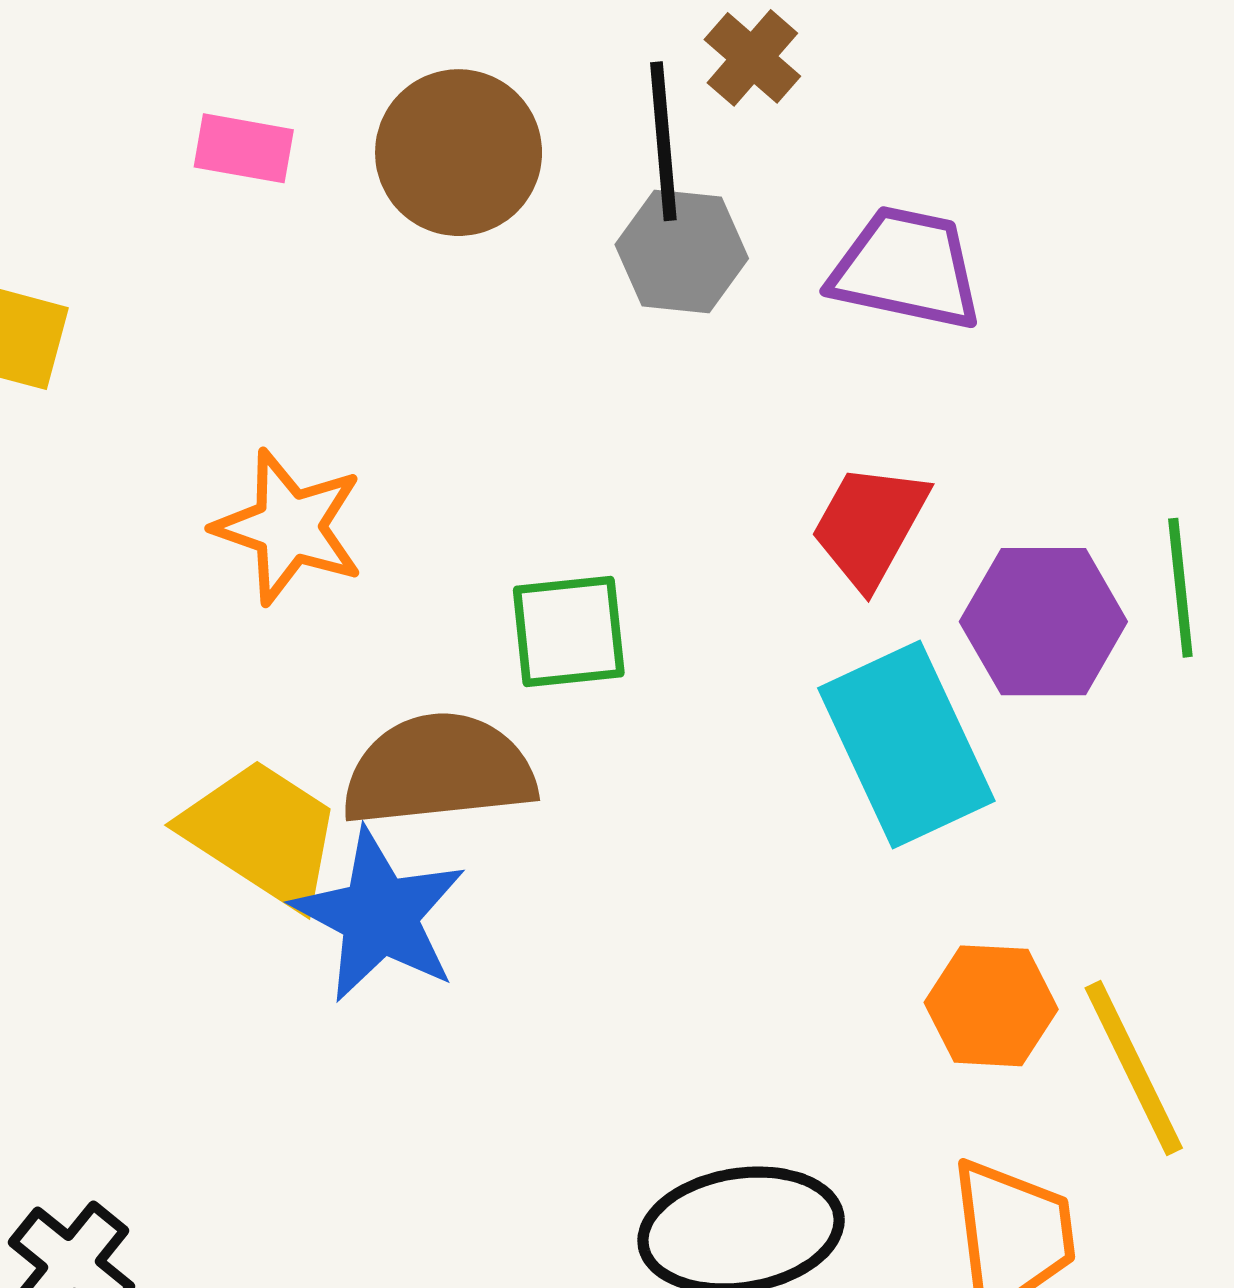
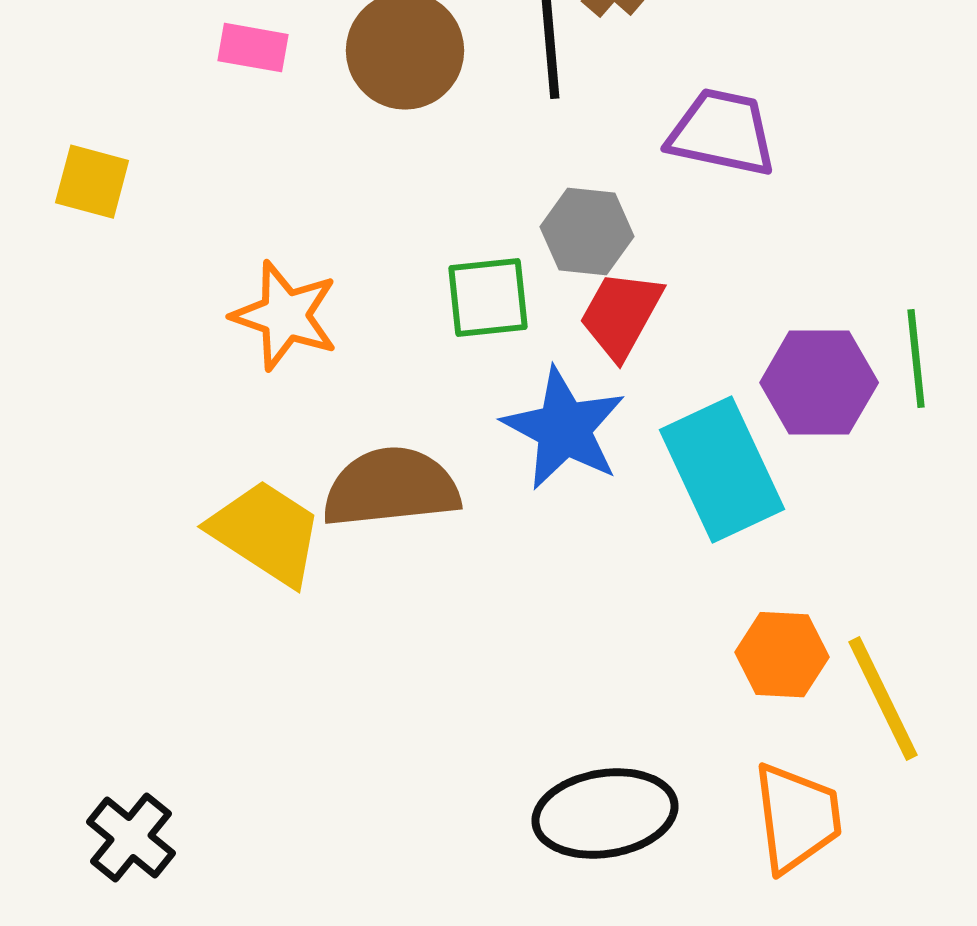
gray hexagon: (682, 251) -> (587, 232), moved
red trapezoid: (870, 526) -> (621, 315), moved
green square: (569, 631) -> (488, 298), moved
blue star: (379, 915) -> (564, 429), moved

